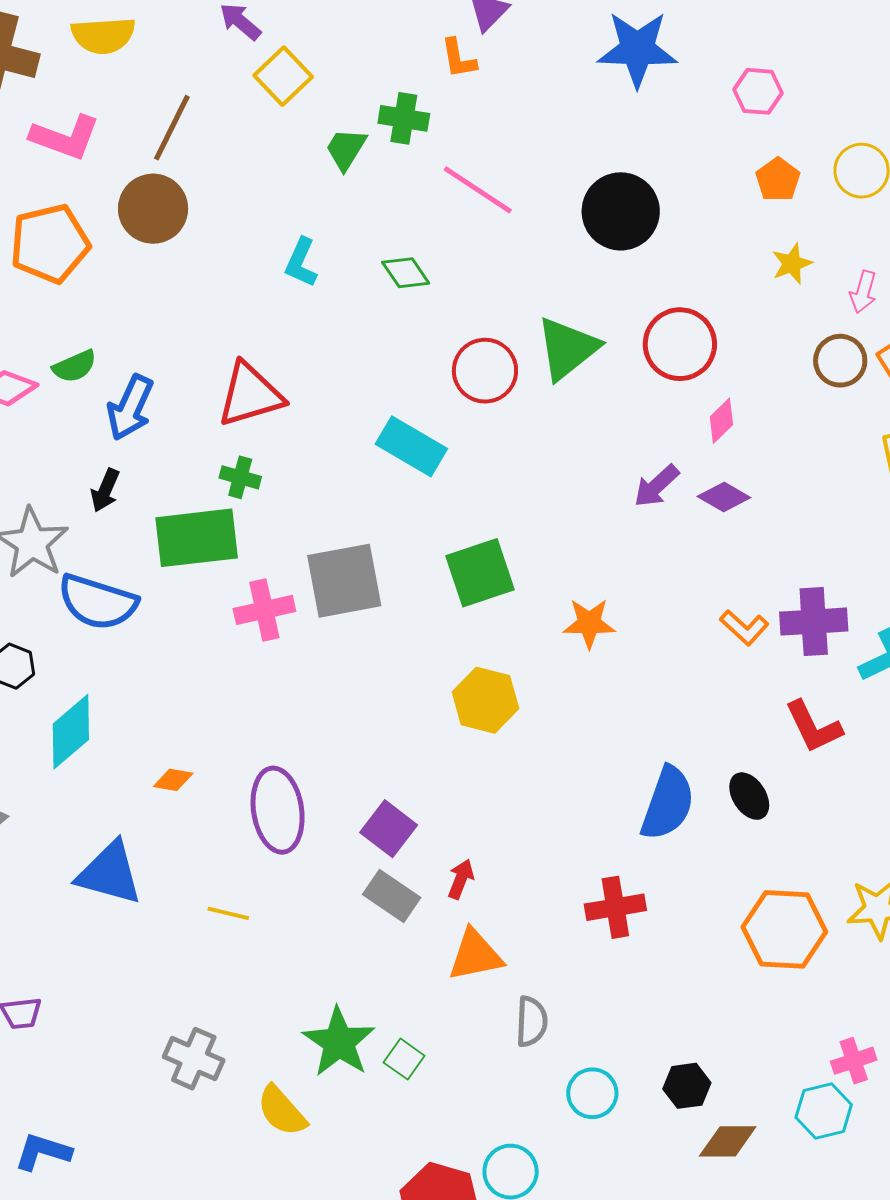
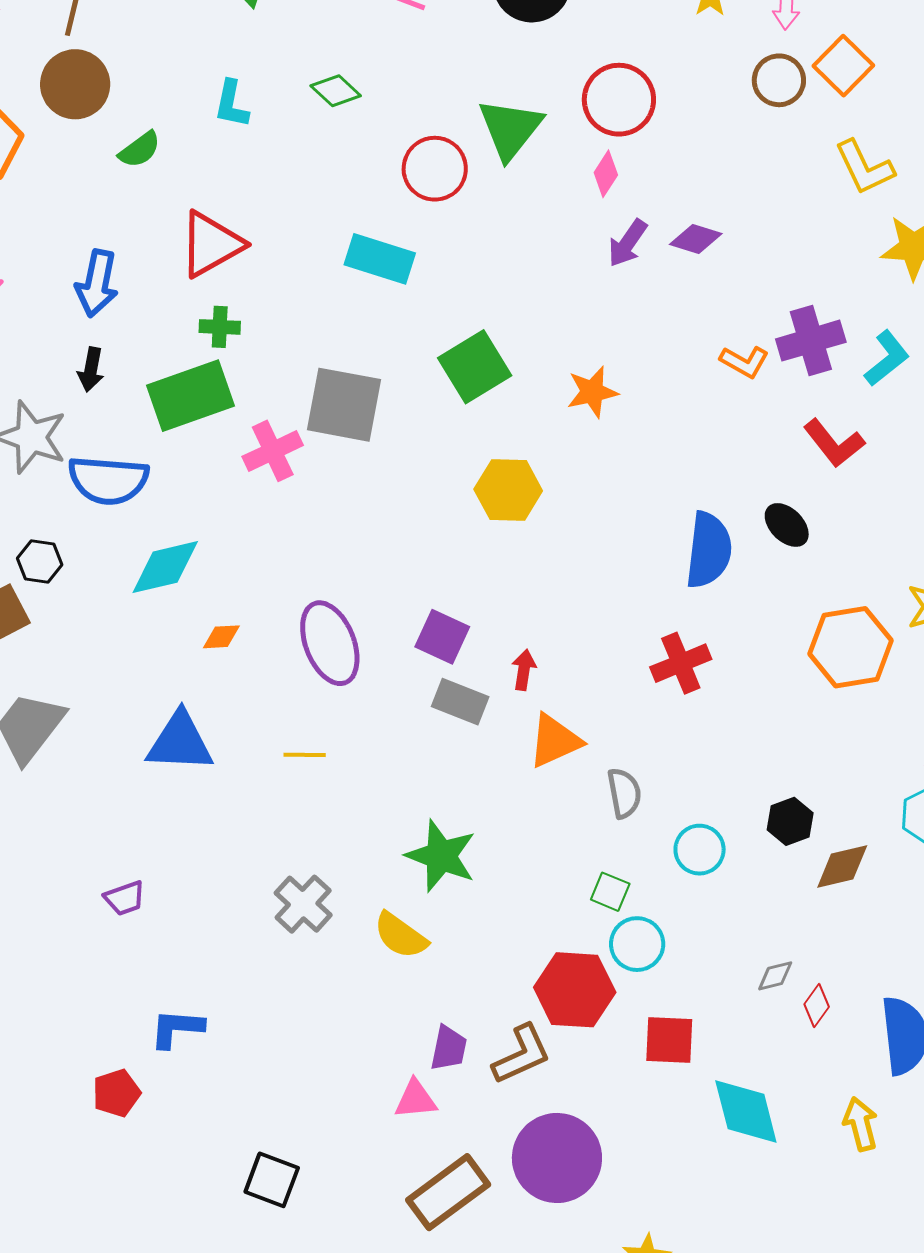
green semicircle: (75, 366) -> (140, 150), moved
pink diamond: (721, 421) -> (606, 174), moved
gray square: (344, 581) -> (344, 405), turned 34
cyan diamond: (71, 732) -> (165, 567), moved, turned 40
gray cross: (194, 1059) -> (303, 904), turned 32
green square: (404, 1059) -> (610, 892), moved

